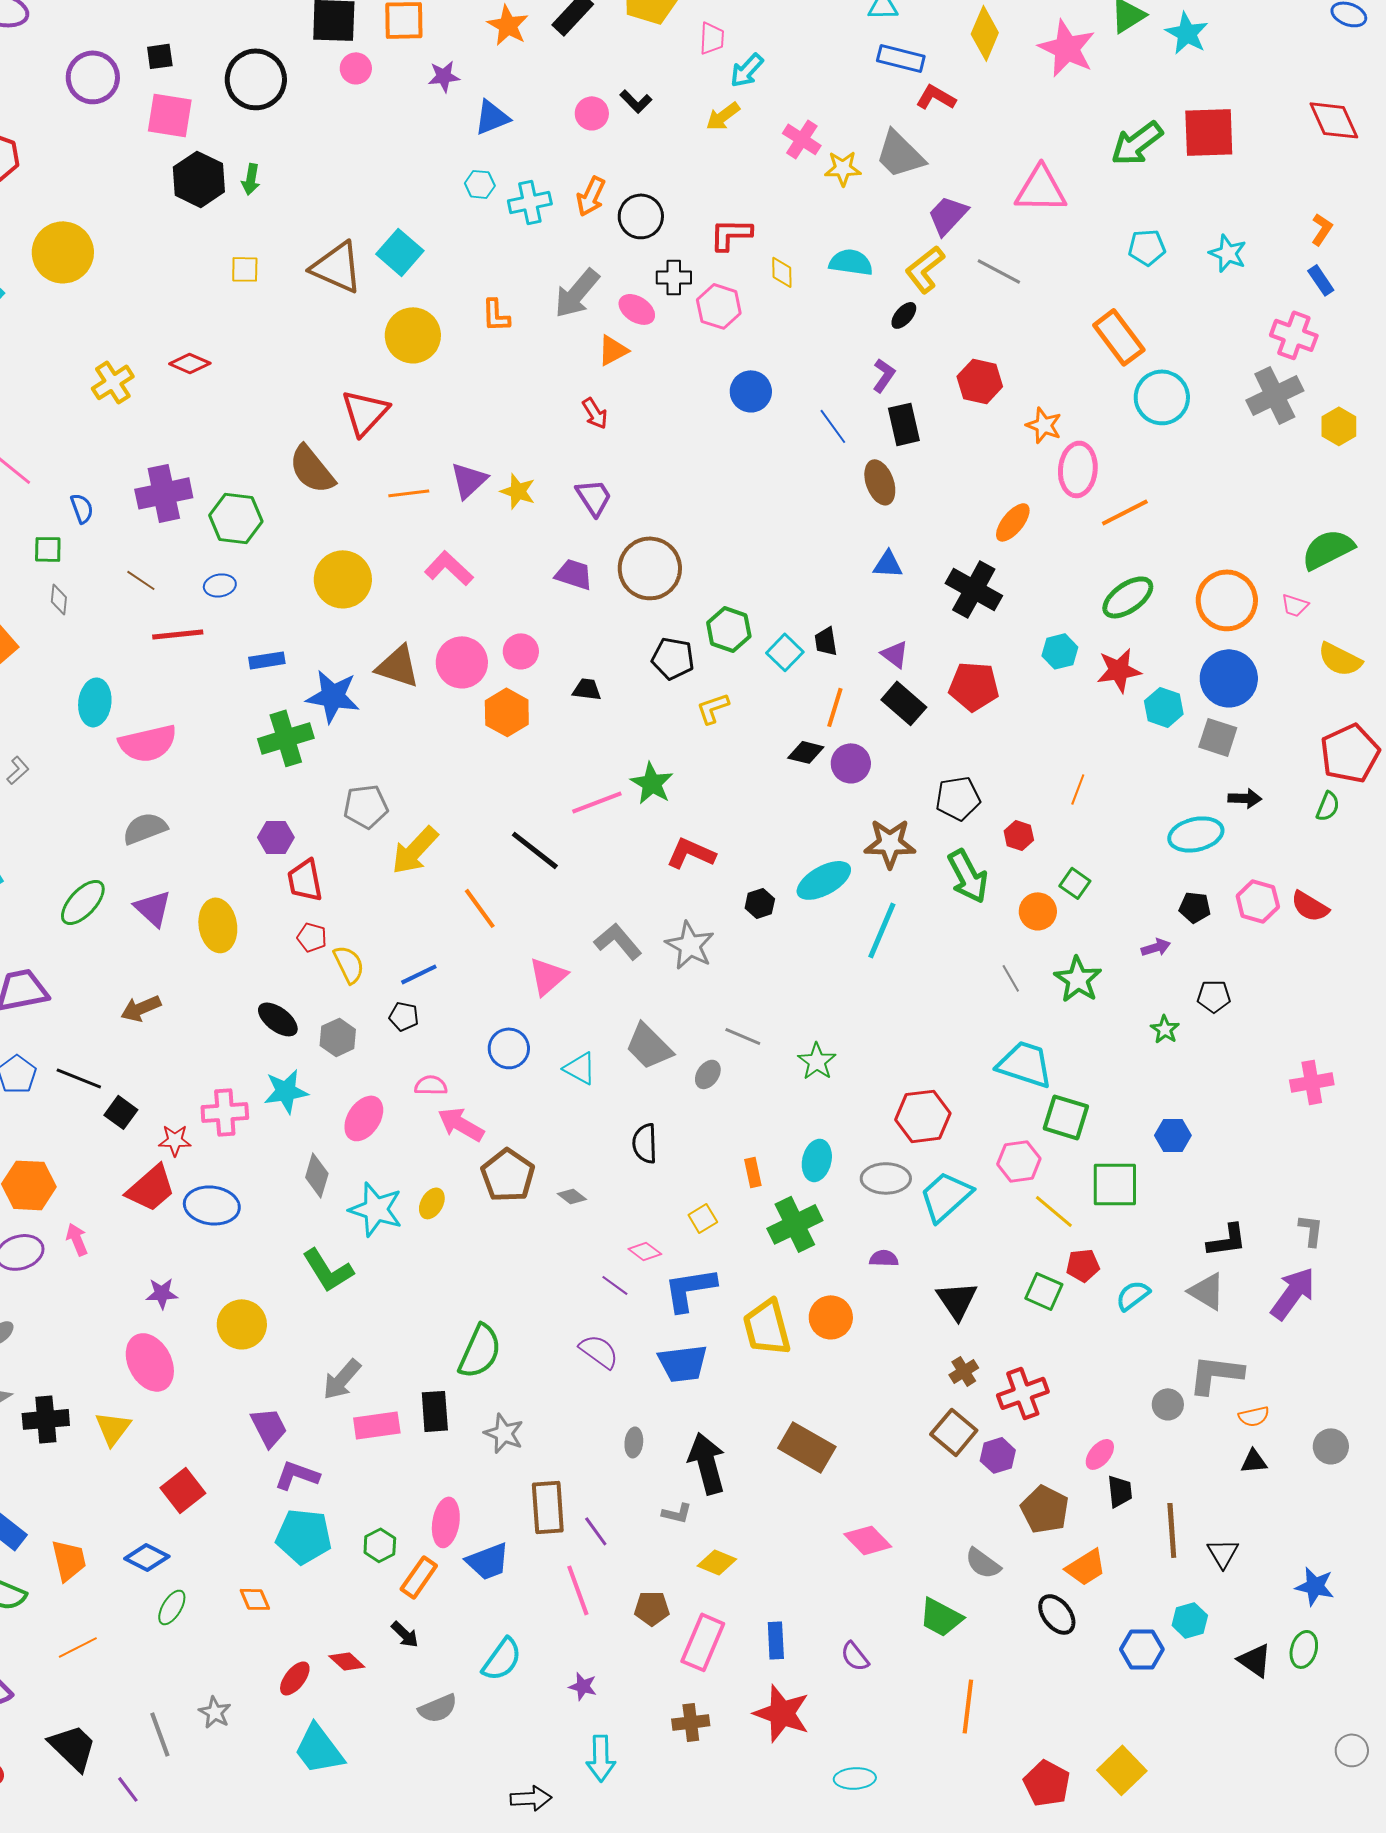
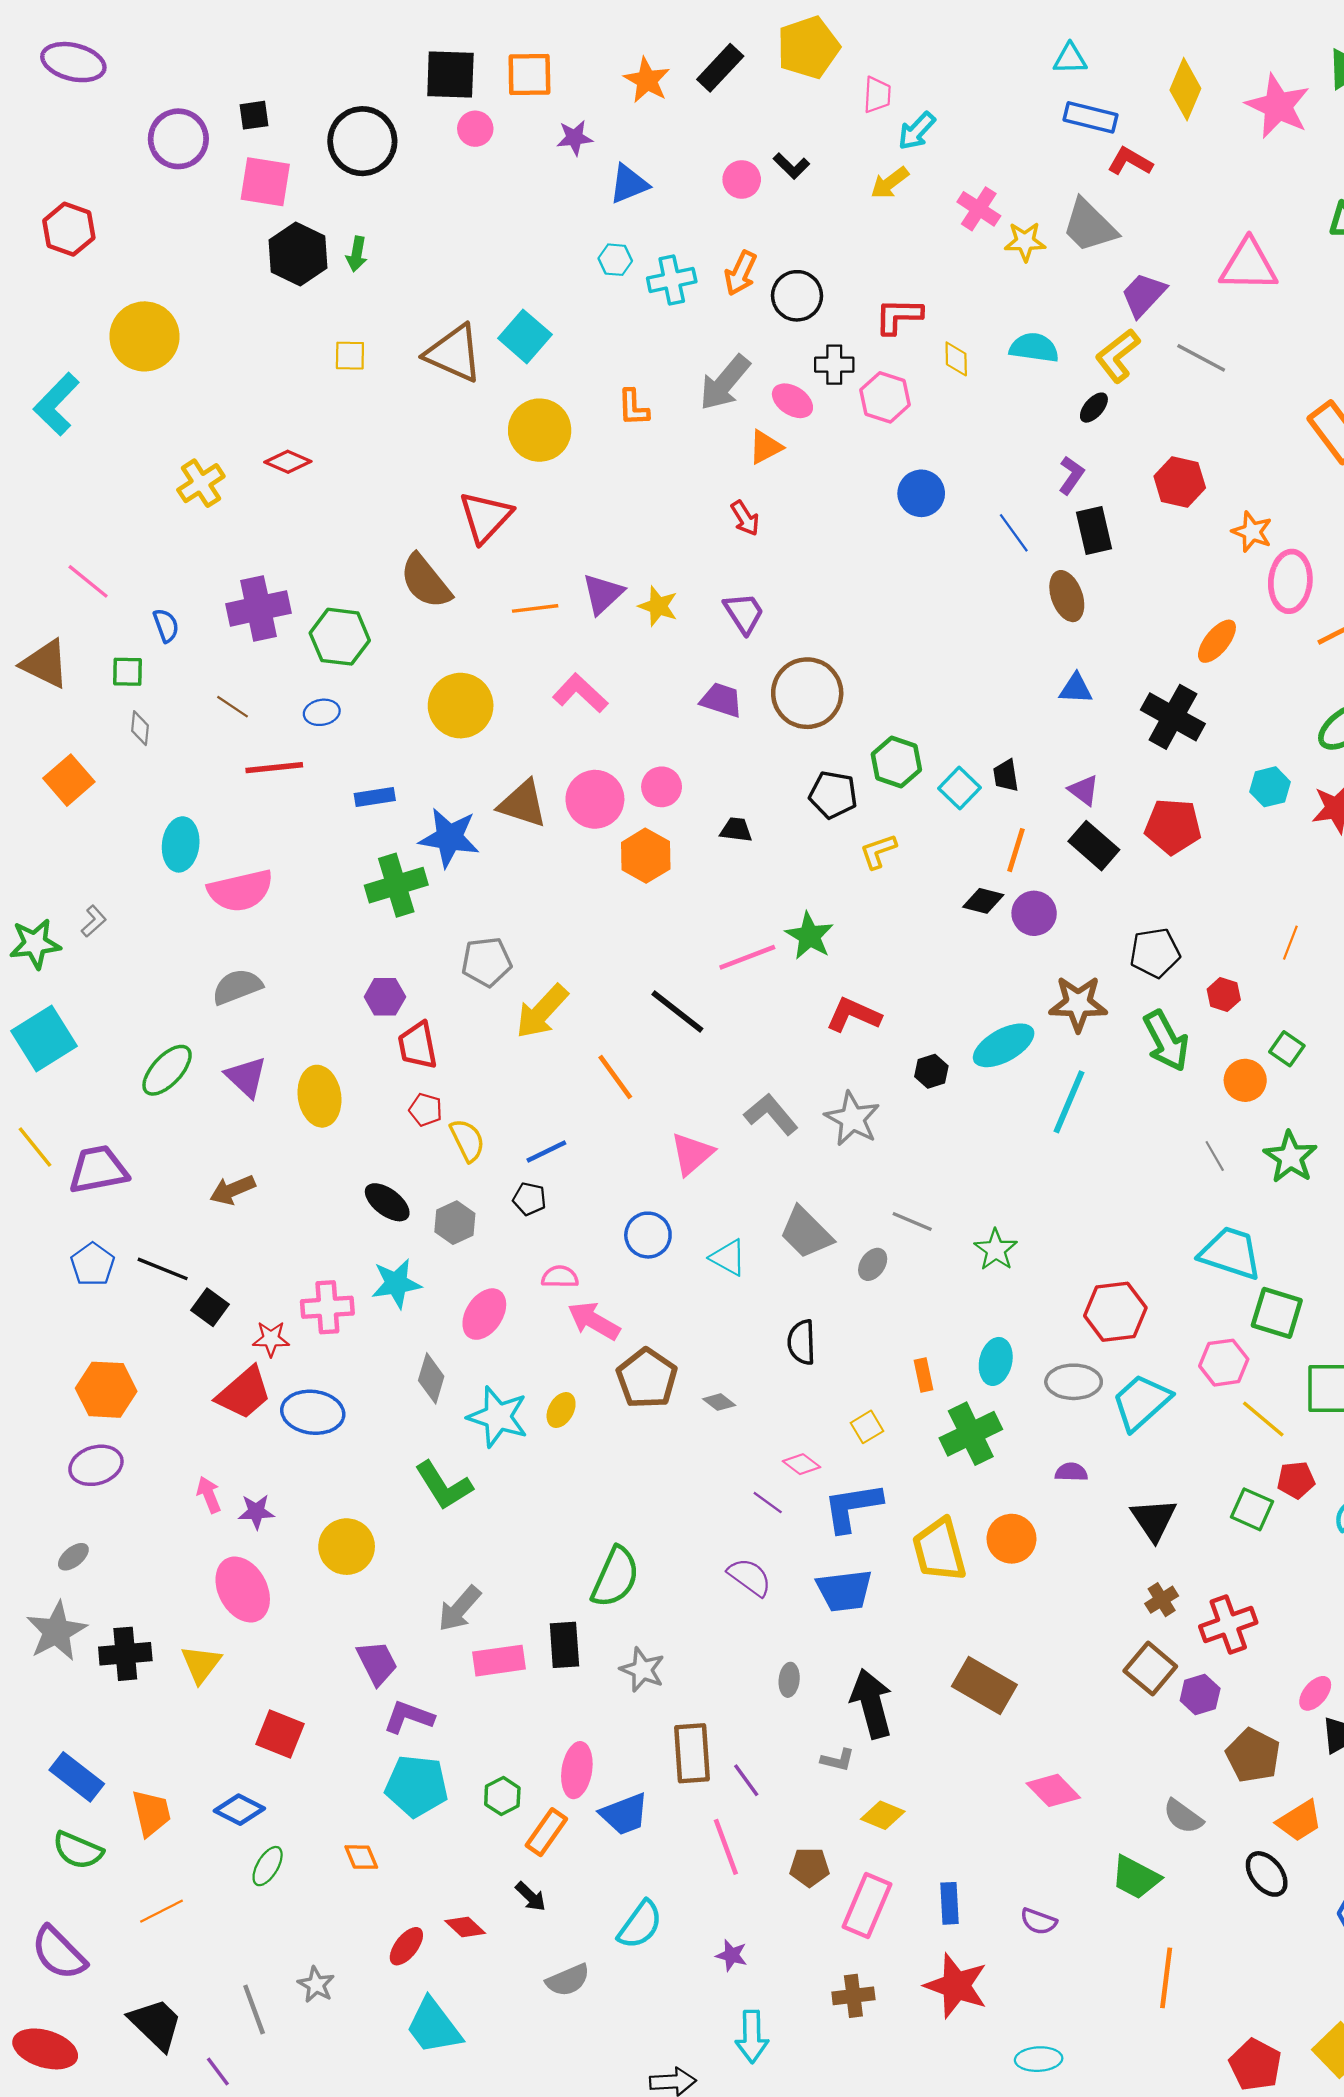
pink arrow: (77, 1239) -> (209, 1495), moved
red square: (183, 1490) -> (280, 1734), turned -30
purple semicircle: (855, 1656) -> (1039, 1921), turned -32

